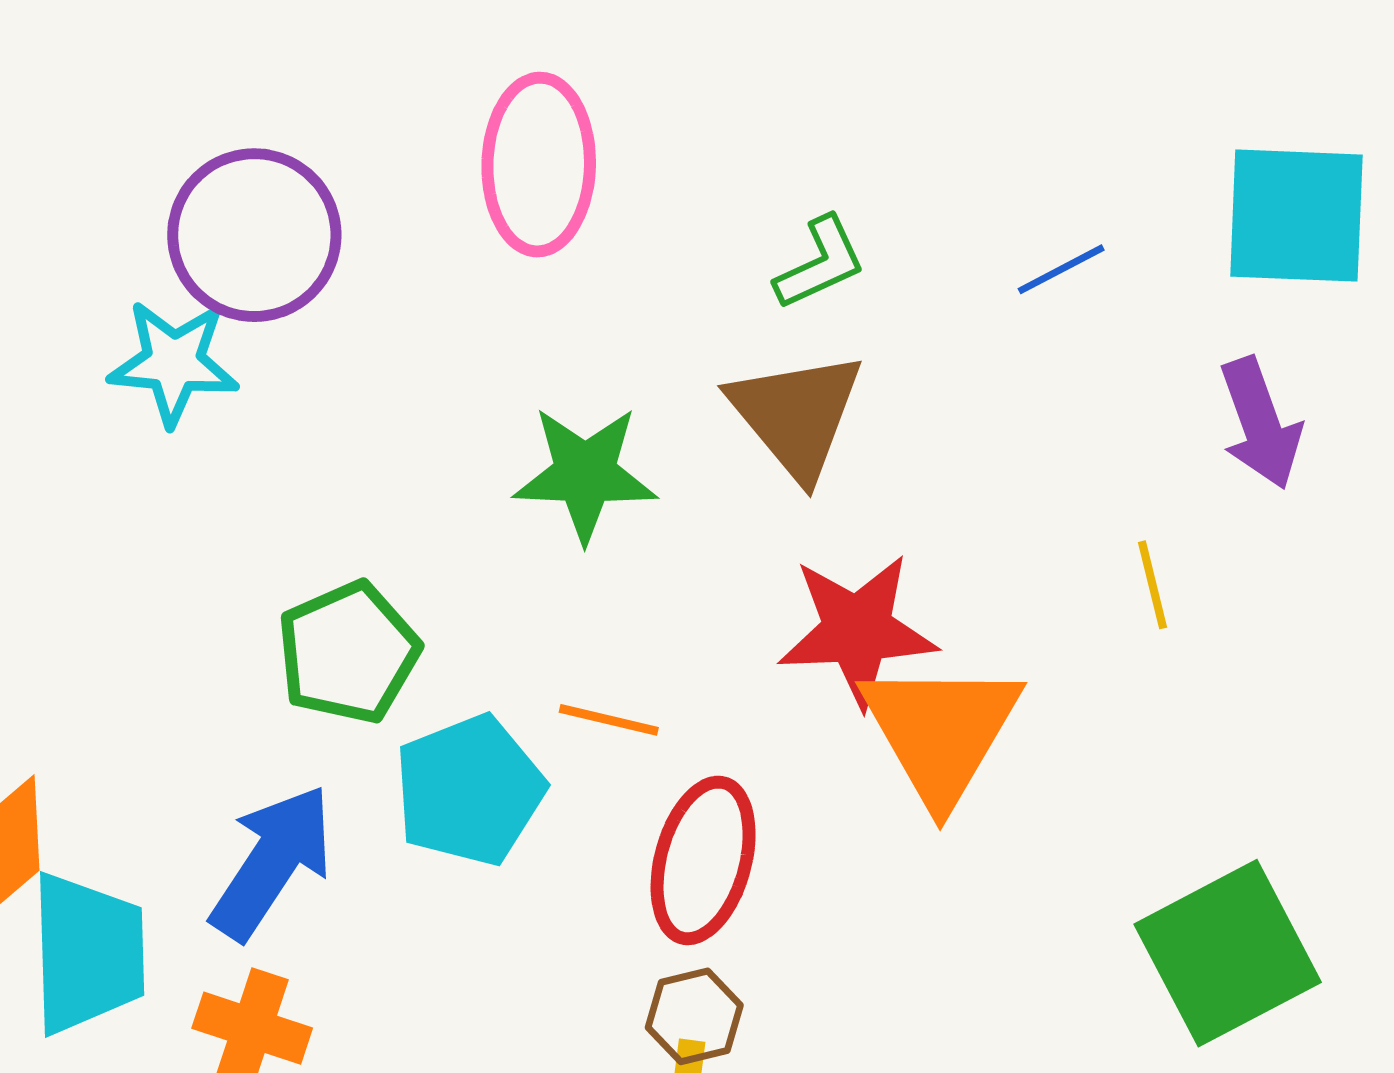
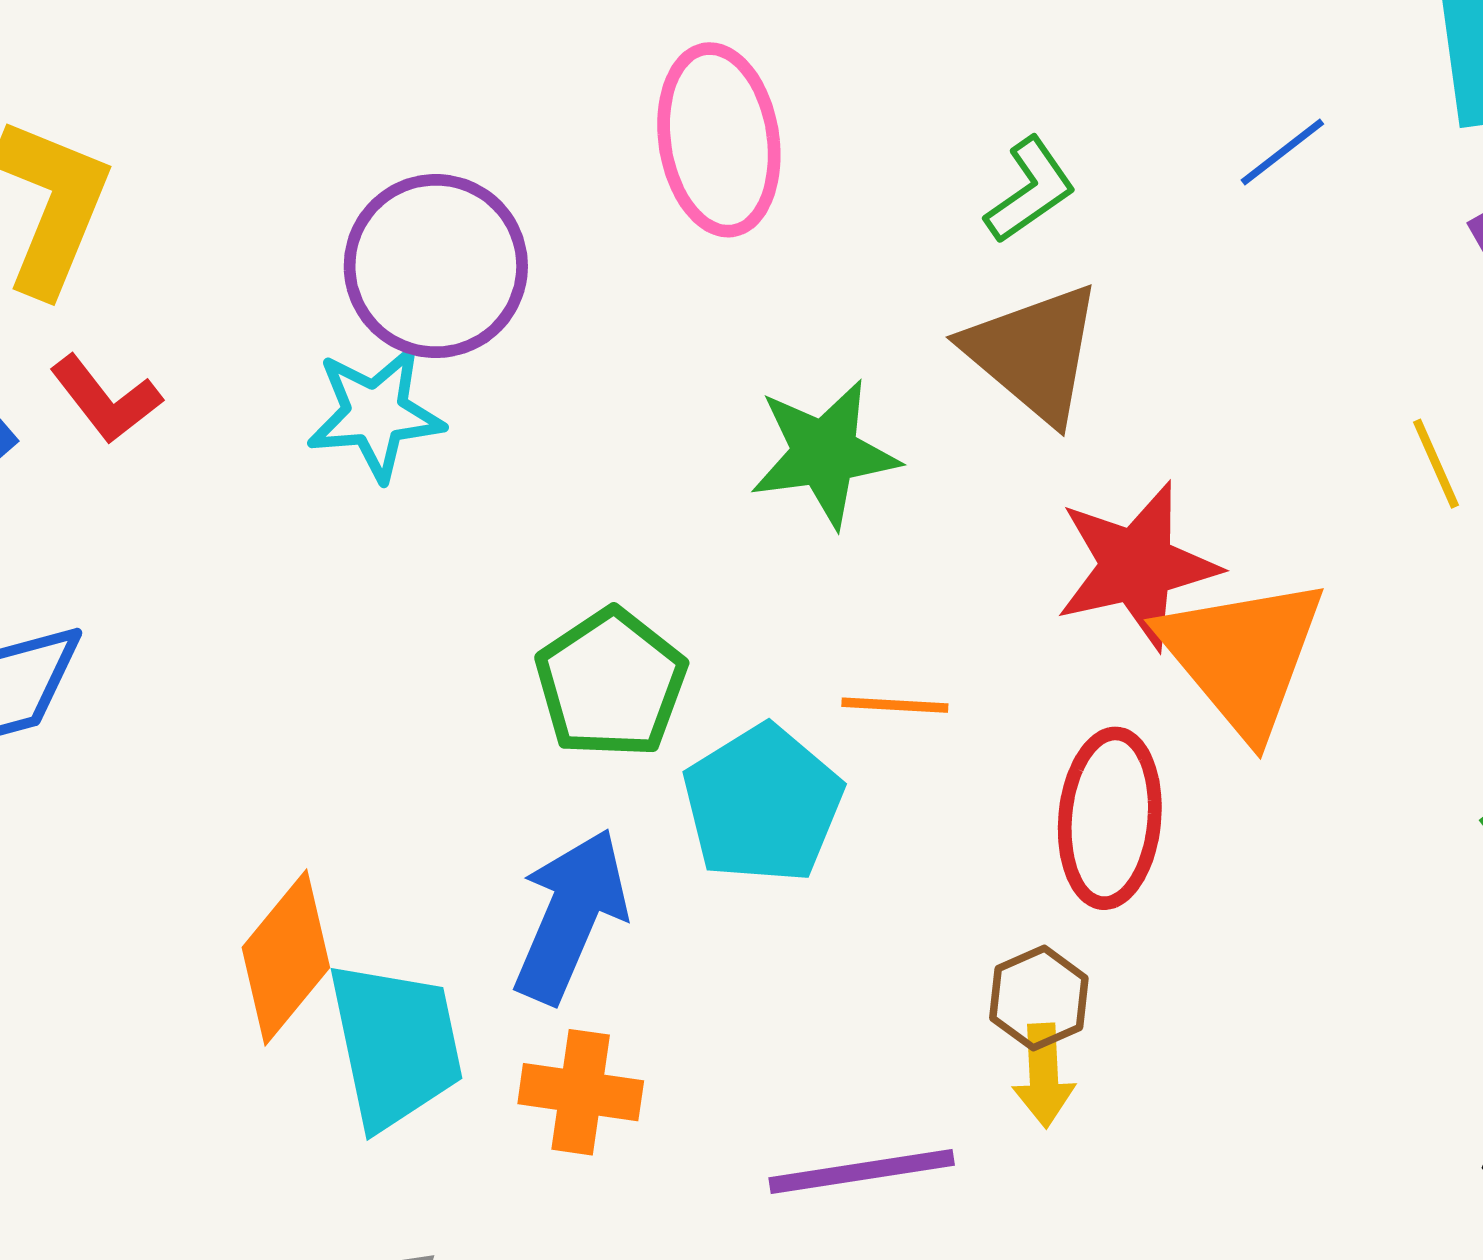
red ellipse: (703, 860) -> (1110, 818), moved

